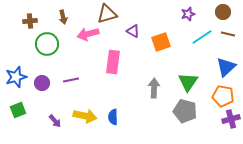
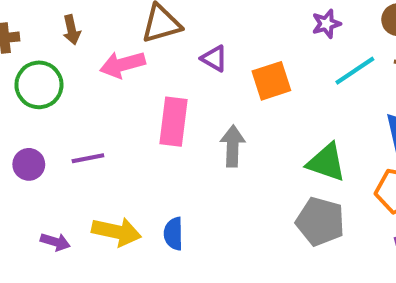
green triangle: (188, 82) -> (326, 162), turned -45
gray arrow: (154, 88) -> (233, 146), moved
purple arrow: (55, 121) -> (55, 242), turned -32

